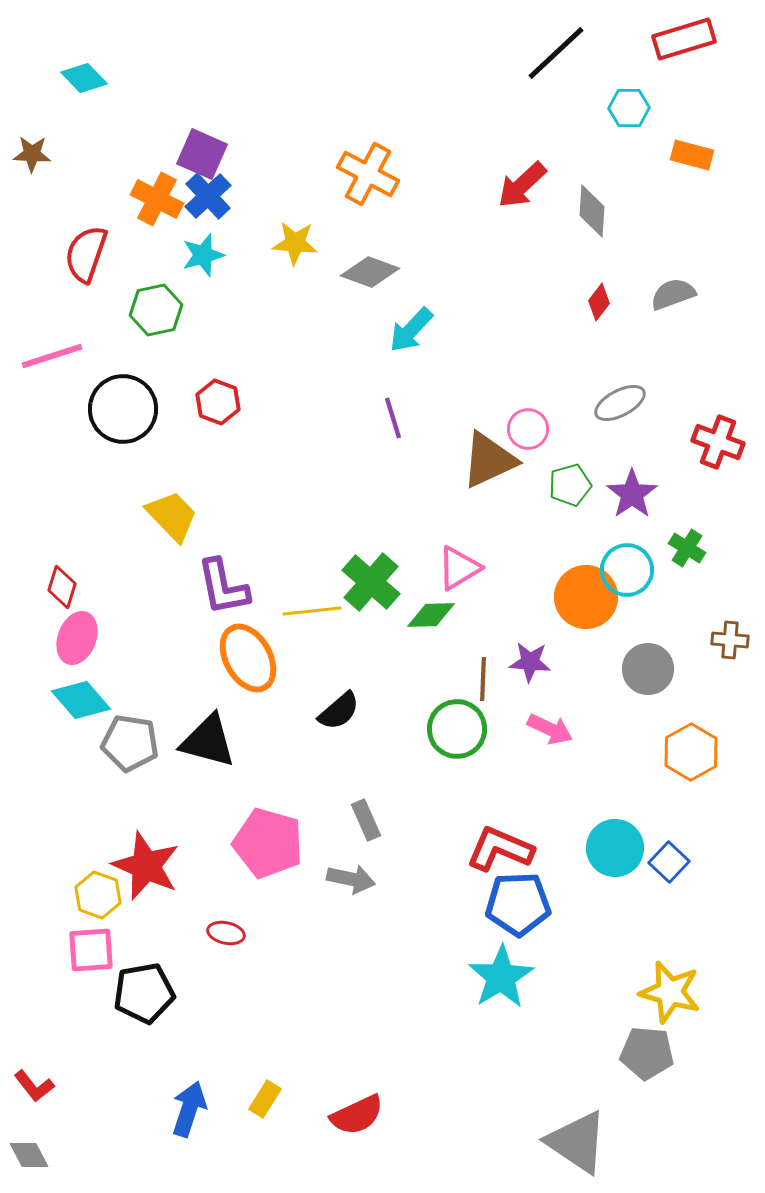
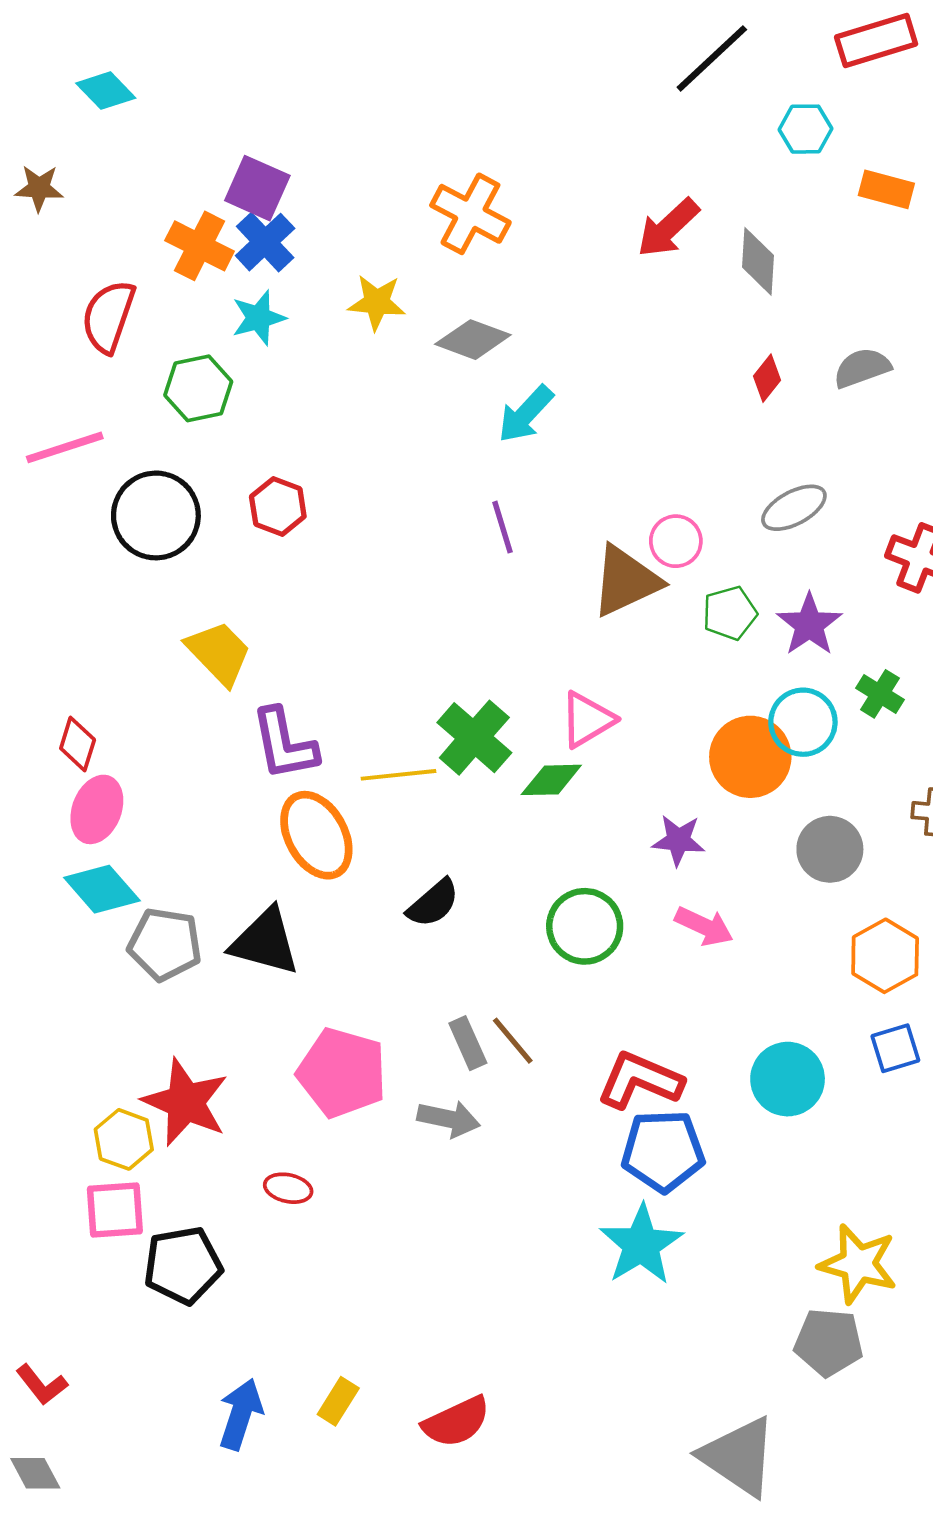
brown line: (483, 679) -> (513, 1041), moved, turned -42
blue square: (669, 862) -> (895, 1048), moved, turned 30

